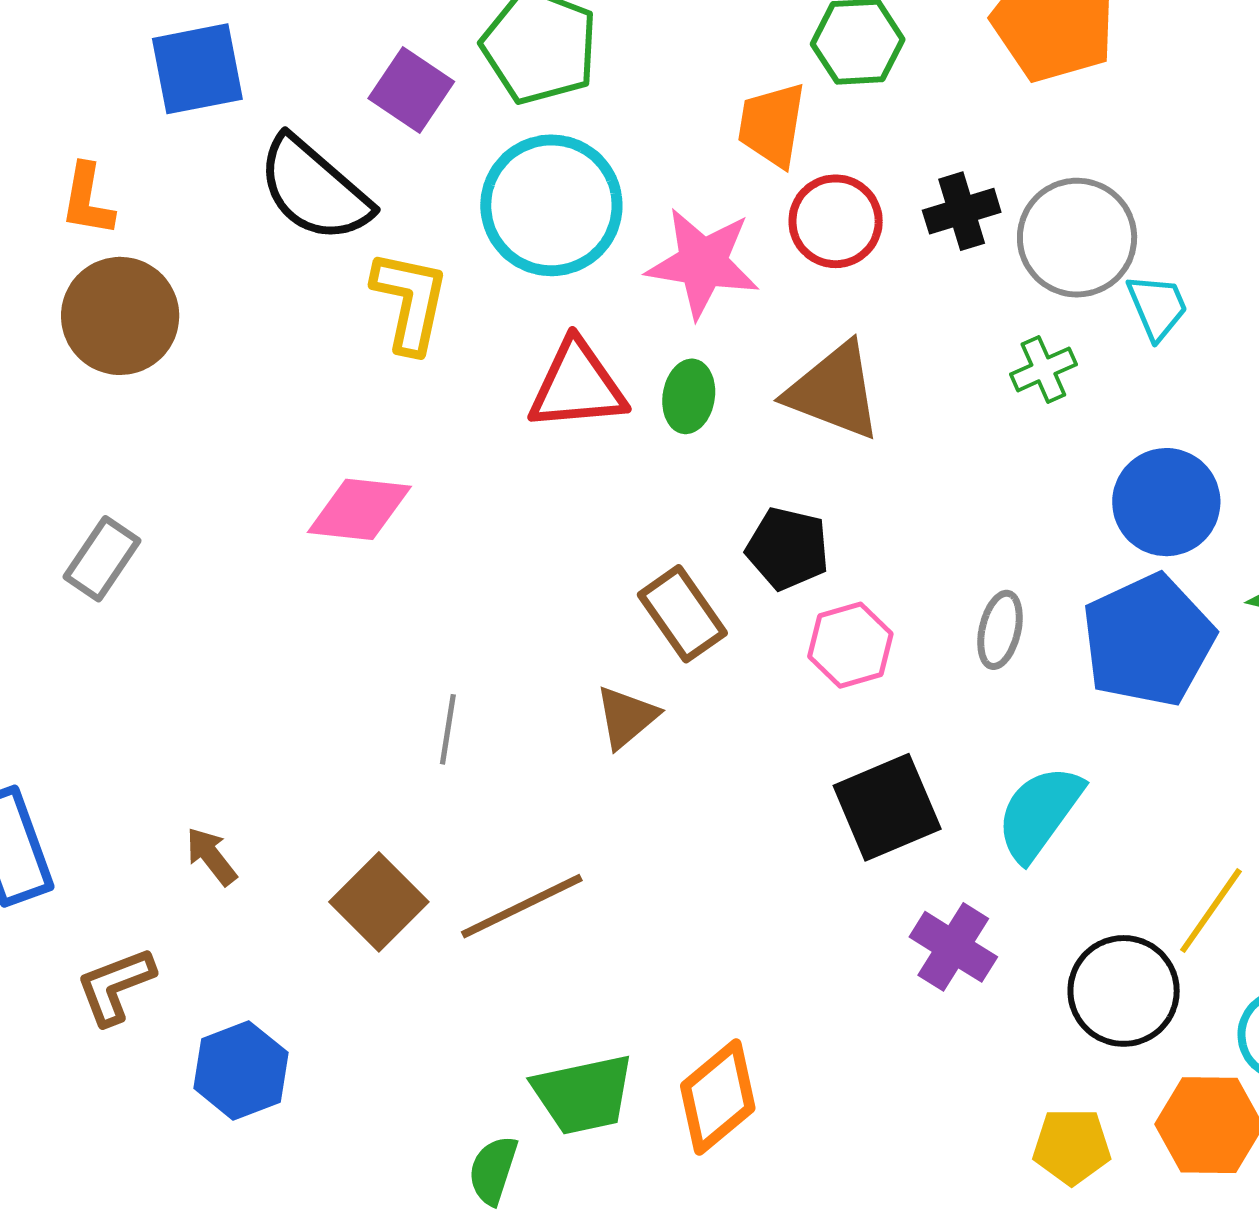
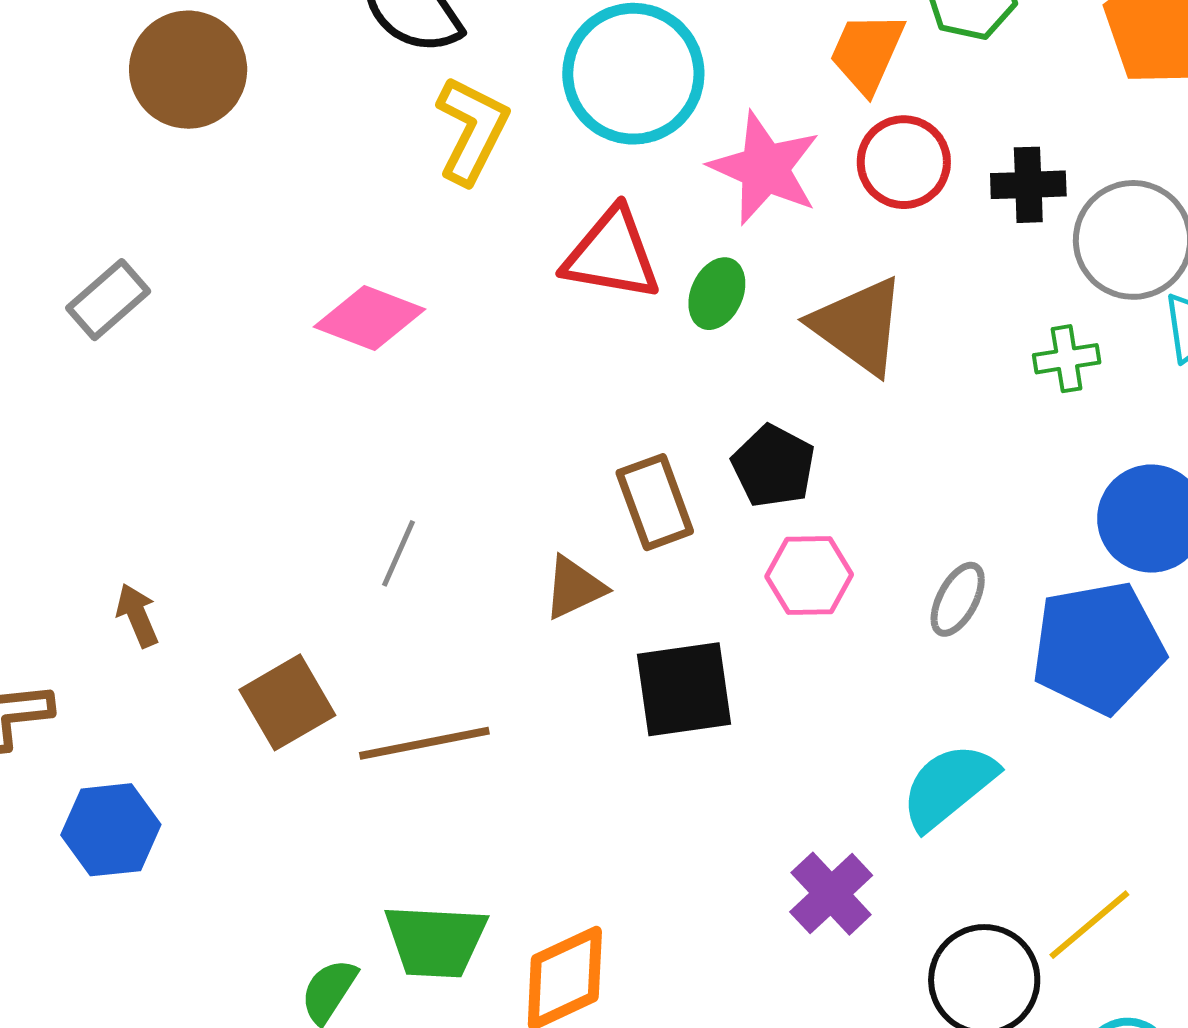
black square: (887, 807) -> (684, 689), moved

